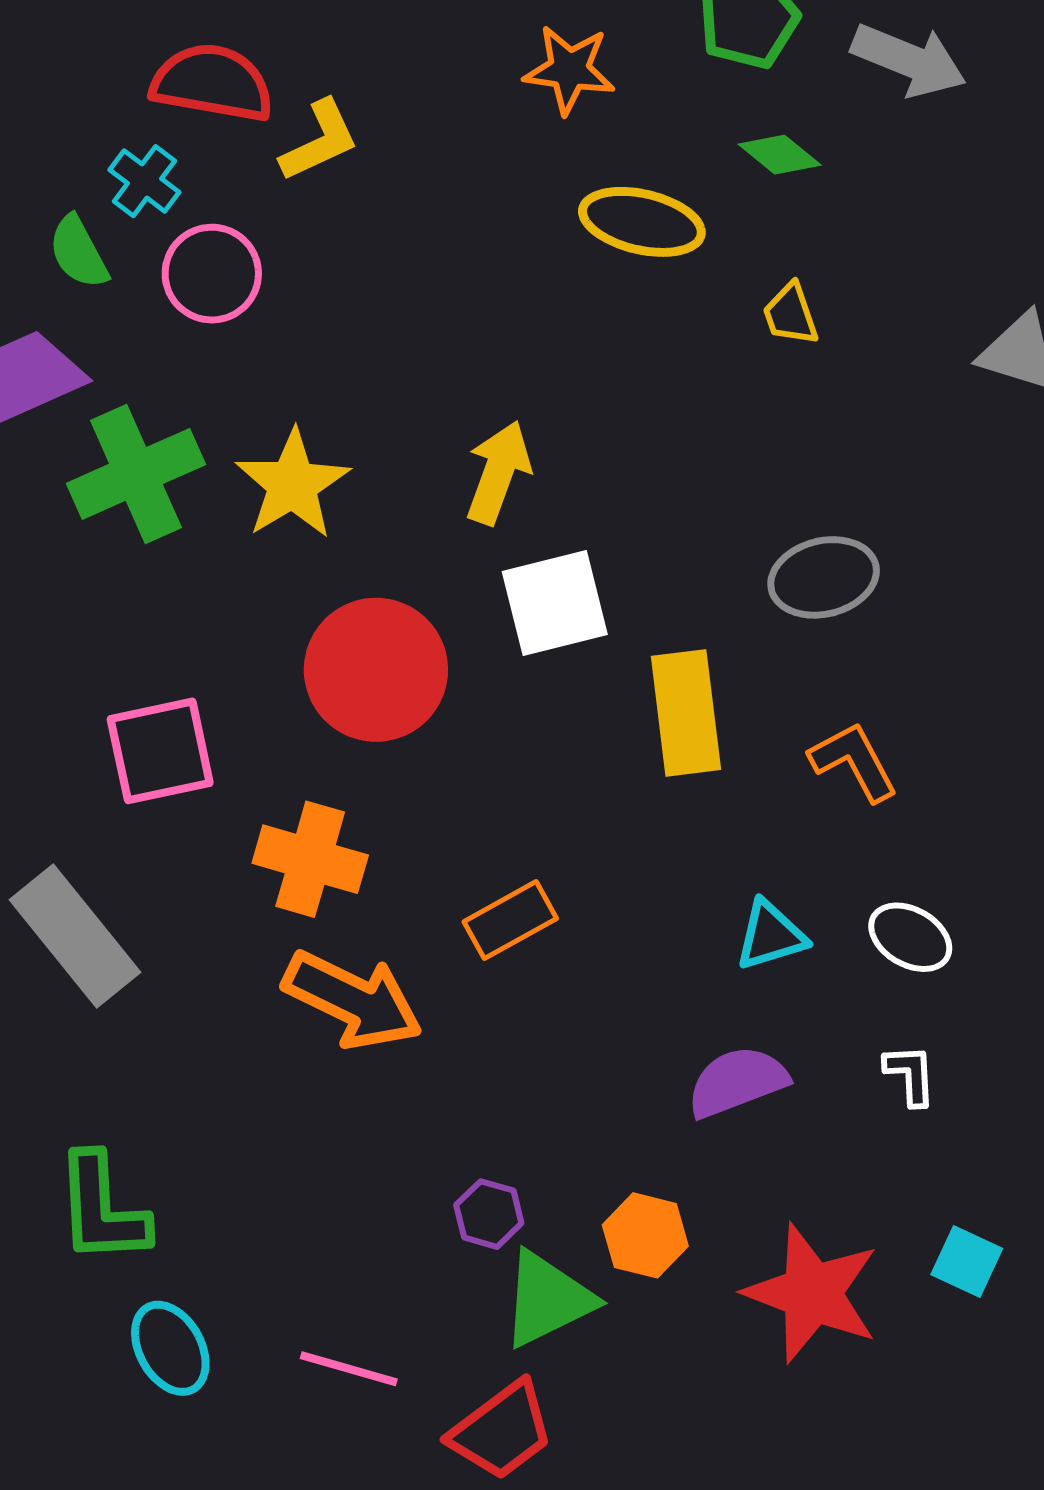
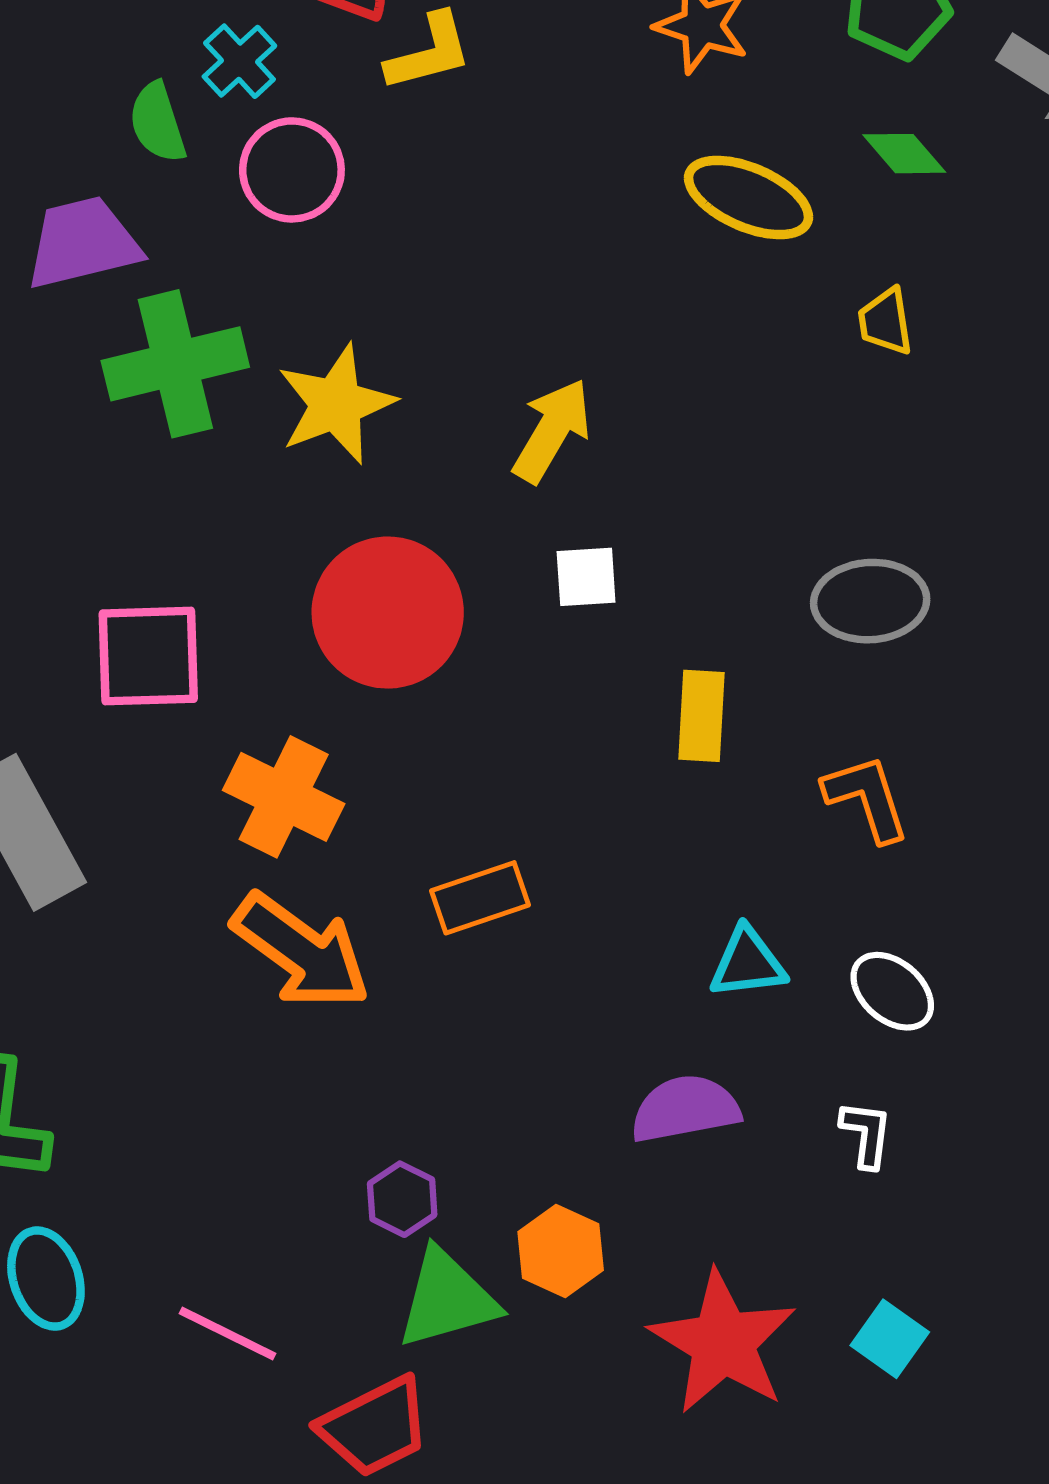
white square: (555, 603) -> (586, 577), size x0.6
yellow rectangle: (686, 713) -> (701, 716), size x0.7

